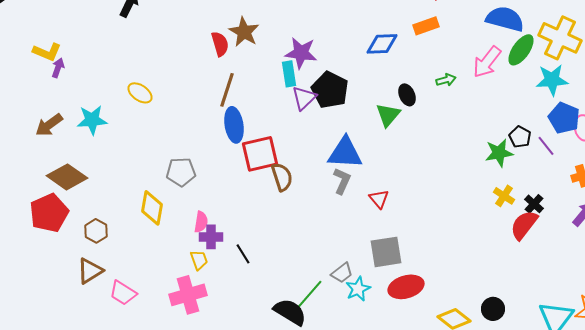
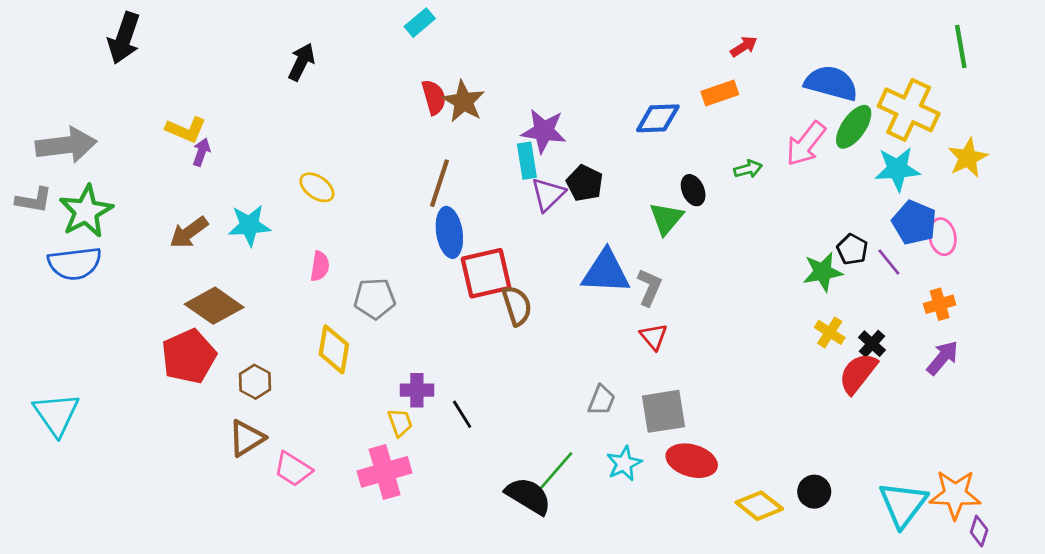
red semicircle: (220, 44) -> (434, 97), moved
black pentagon: (330, 90) -> (585, 183), size x0.7
gray L-shape: (342, 181) -> (649, 287), moved
pink semicircle: (201, 222) -> (320, 266), moved
gray trapezoid: (342, 273) -> (602, 400), moved, turned -30
red ellipse: (406, 287) -> (692, 461), turned 32

